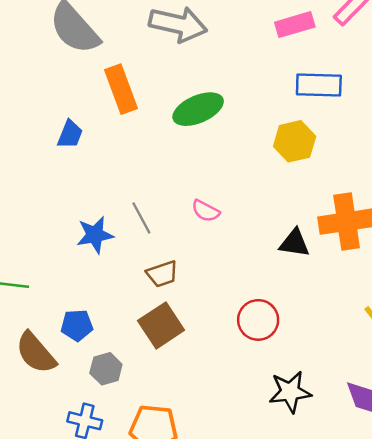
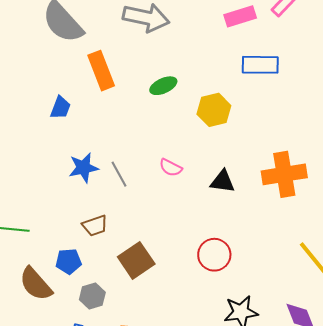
green ellipse: (198, 109) -> (163, 86), size x0.7
yellow hexagon: (295, 141) -> (214, 110), moved
blue star: (95, 235) -> (84, 168), moved
black triangle: (294, 243) -> (223, 181), moved
brown trapezoid: (162, 274) -> (95, 226), moved

